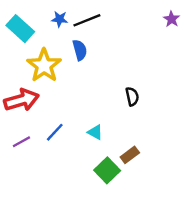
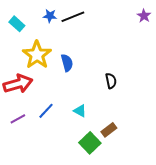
cyan rectangle: (20, 29) -> (17, 24), size x0.7
blue semicircle: (80, 50) -> (67, 63), moved

